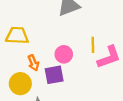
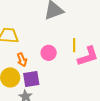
purple square: (54, 75) -> (31, 79), moved

